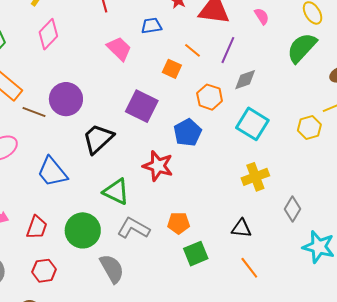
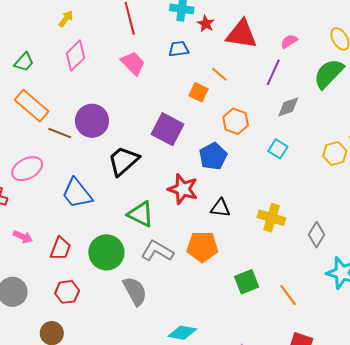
pink semicircle: (262, 16) -> (289, 41), turned -90
pink trapezoid: (119, 49) -> (133, 63), moved
purple line: (228, 50) -> (273, 72), moved
gray diamond: (245, 80) -> (288, 107), moved
cyan square: (252, 124) -> (278, 149), size x0.6
yellow cross: (255, 177) -> (271, 218), moved, turned 36
orange pentagon: (179, 223) -> (202, 247), size x1.4
black triangle: (241, 228) -> (220, 208), moved
green square: (196, 254) -> (247, 282), moved
orange line: (249, 268) -> (288, 295), moved

